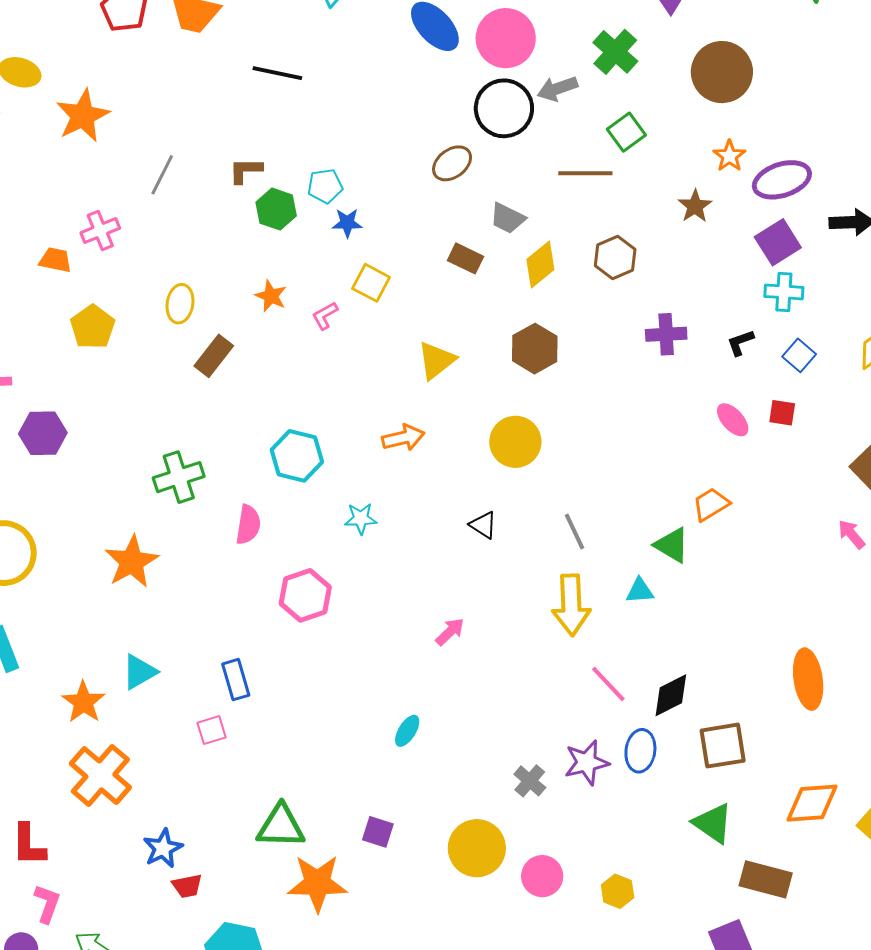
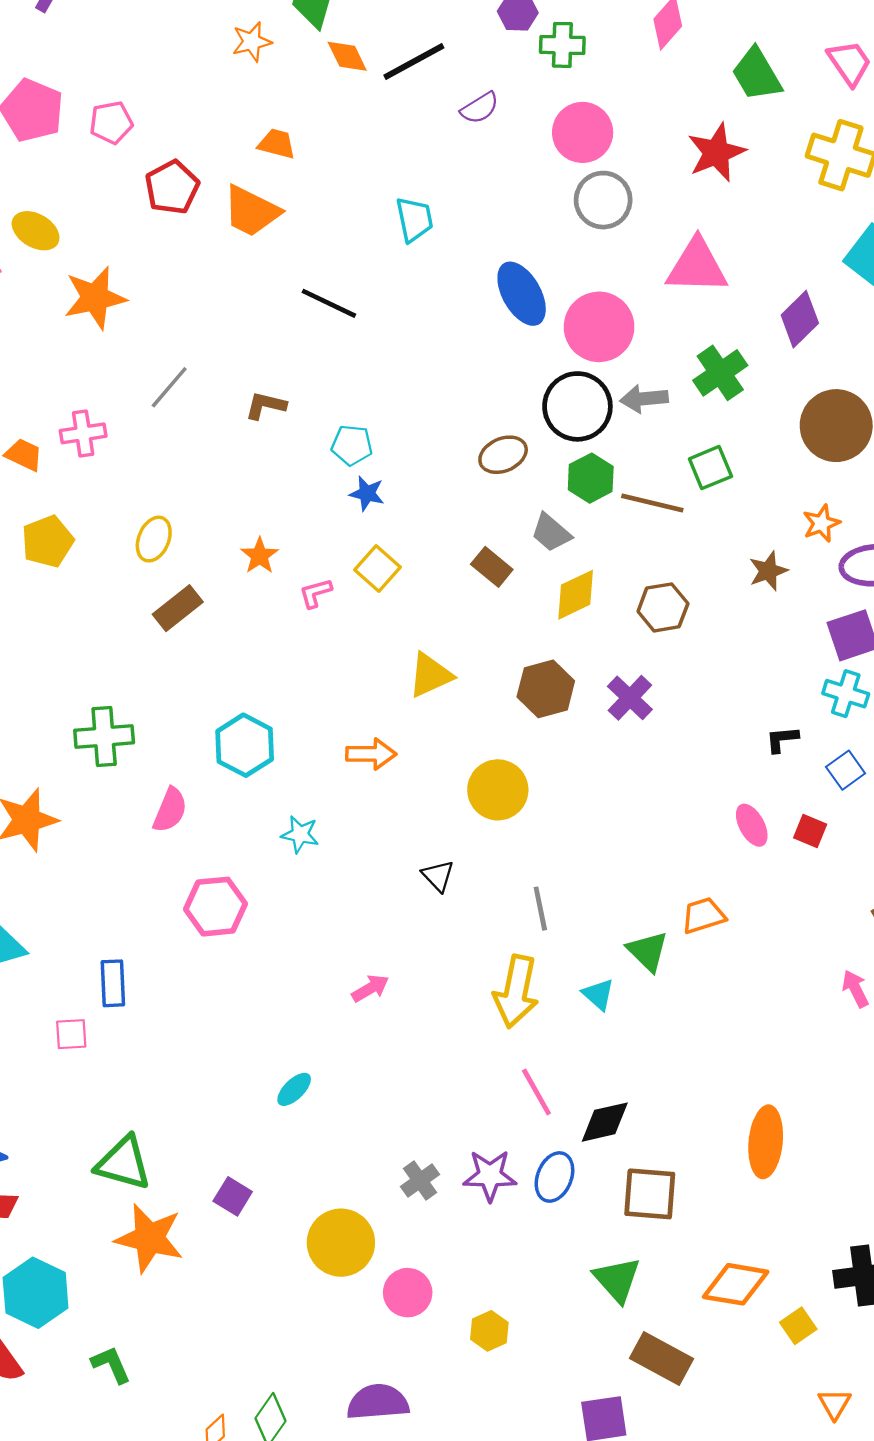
green hexagon: (276, 209) -> (591, 478), moved
purple cross: (666, 334) -> (630, 698), moved, turned 33
cyan triangle: (640, 591) -> (598, 994), turned 32

